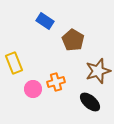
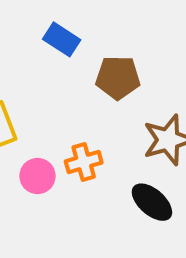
brown pentagon: (73, 40) -> (118, 78), turned -30

